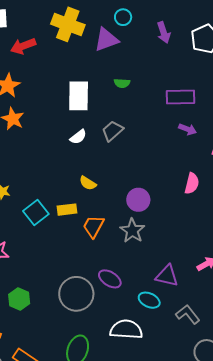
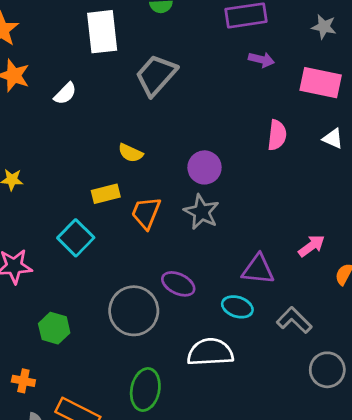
gray trapezoid: (112, 131) -> (156, 75), size x1.4
white semicircle: (78, 137) -> (65, 94), moved
cyan square: (36, 213) -> (76, 238), moved

